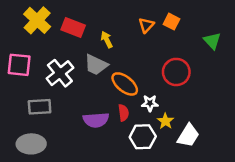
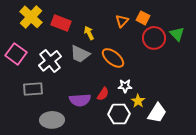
pink square: (19, 65) -> (16, 54), turned 30
red circle: (176, 72) -> (154, 38), moved
orange ellipse: (125, 84) -> (113, 58), moved
red semicircle: (123, 113) -> (103, 94), turned 40
gray ellipse: (31, 144) -> (52, 120), moved

